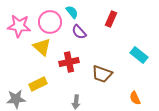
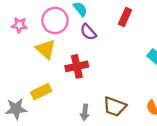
pink star: (19, 26) -> (19, 25), size x0.6
brown trapezoid: (102, 74) -> (115, 107), moved

